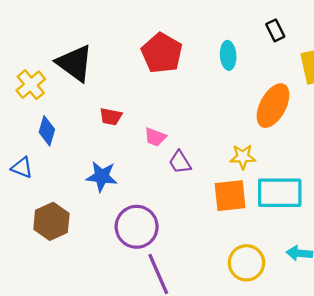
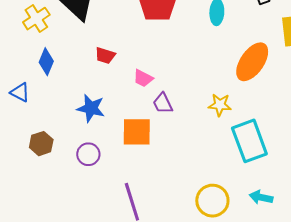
cyan rectangle: (280, 193) -> (249, 141), turned 63
orange square: (230, 196) -> (137, 132), moved
brown hexagon: (51, 221) -> (41, 144), size x0.7
purple circle: (137, 227) -> (88, 154), moved, size x0.6

